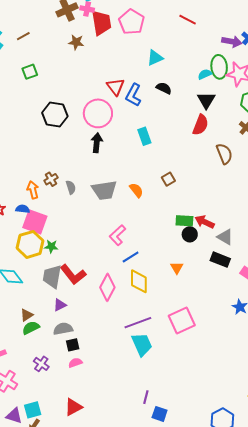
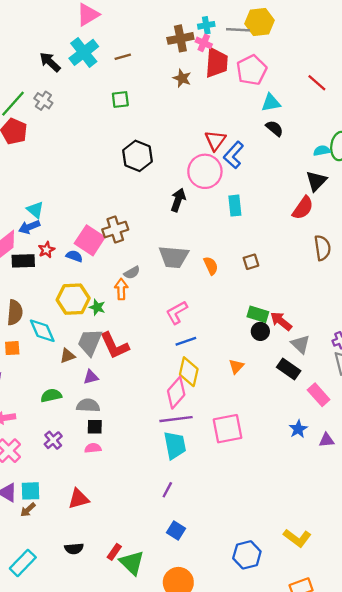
cyan triangle: (155, 58) -> (271, 103), moved
black semicircle: (164, 88) -> (274, 128), moved
pink circle: (98, 113) -> (205, 171), moved
brown cross: (51, 179) -> (115, 229), size x1.5
gray semicircle: (71, 187) -> (132, 273), moved, turned 64
orange arrow: (33, 190) -> (121, 289), moved
pink square: (35, 222) -> (90, 240), moved
pink diamond: (107, 287) -> (176, 393), moved
brown triangle: (27, 315) -> (67, 356), moved
purple line: (146, 397) -> (167, 490), moved

